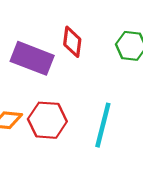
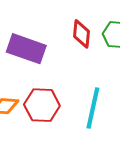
red diamond: (72, 42) -> (81, 34), moved

